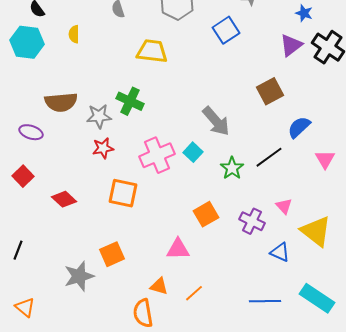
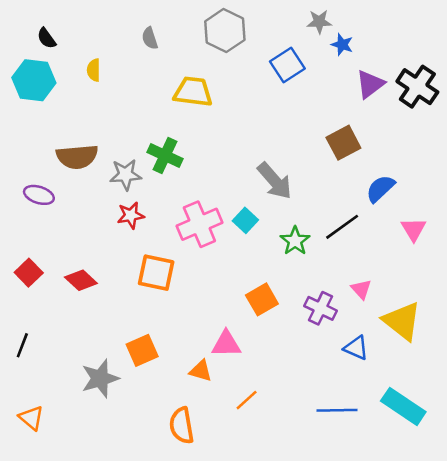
blue star: (304, 13) -> (342, 45), moved
red square: (23, 176) -> (29, 273), moved
orange triangle: (159, 286) -> (201, 371), moved

